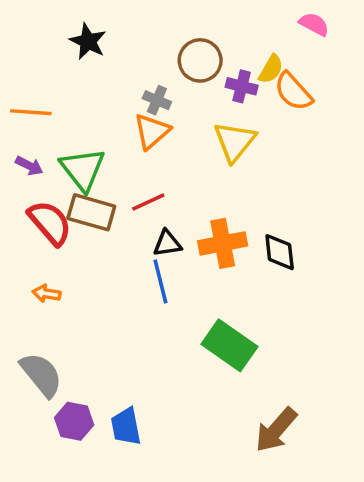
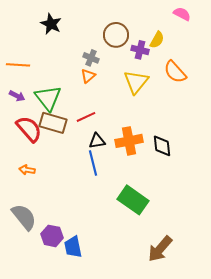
orange semicircle: (293, 92) -> (175, 72), moved
orange triangle: (152, 131) -> (88, 76), size x0.7
purple hexagon: (74, 421) -> (52, 236), moved

